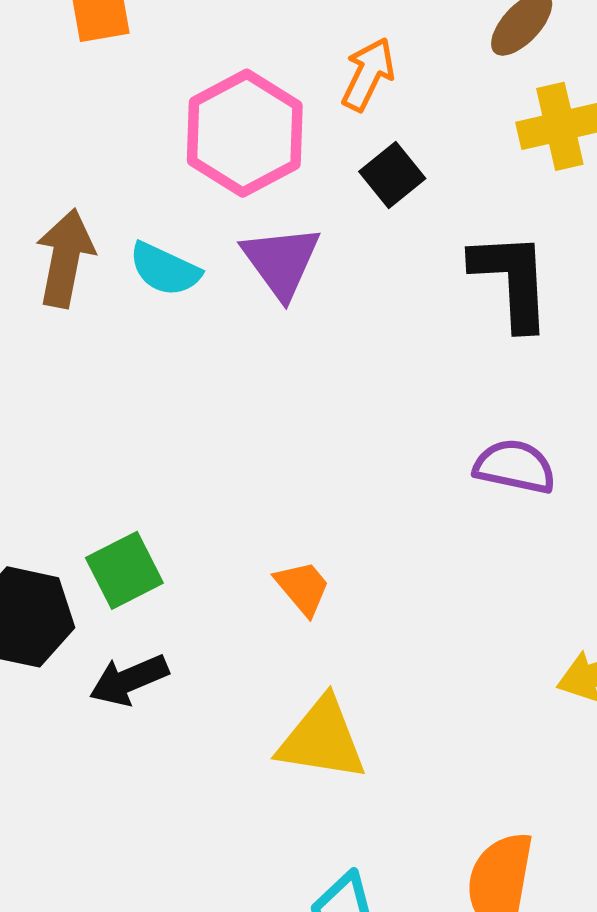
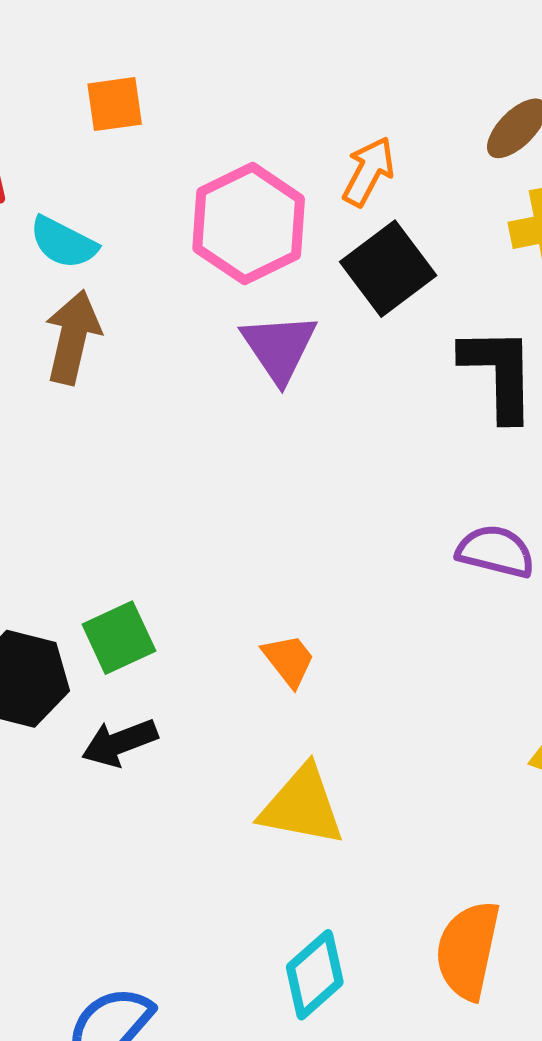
black square: (392, 175) -> (388, 269), size x1.5
cyan semicircle: (165, 269) -> (63, 243), moved

